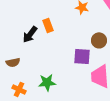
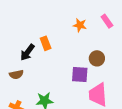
brown semicircle: (13, 62) -> (16, 75), moved

